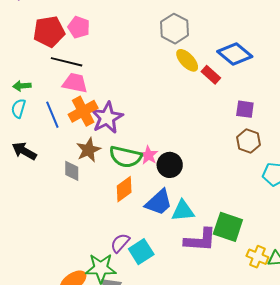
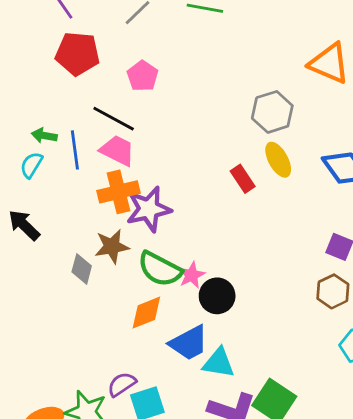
red pentagon: (49, 32) -> (77, 54), moved
red rectangle: (211, 75) -> (243, 179), moved
blue line: (52, 115) -> (75, 150), moved

